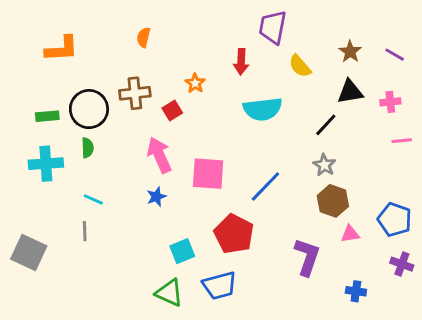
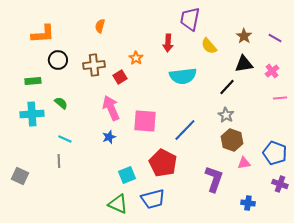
pink cross: (390, 102) -> (272, 71), turned -32
black circle: (89, 109) -> (58, 60), moved, size x0.7
green semicircle: (88, 148) -> (61, 103), turned -48
gray square: (29, 253) -> (20, 176), size x0.7

